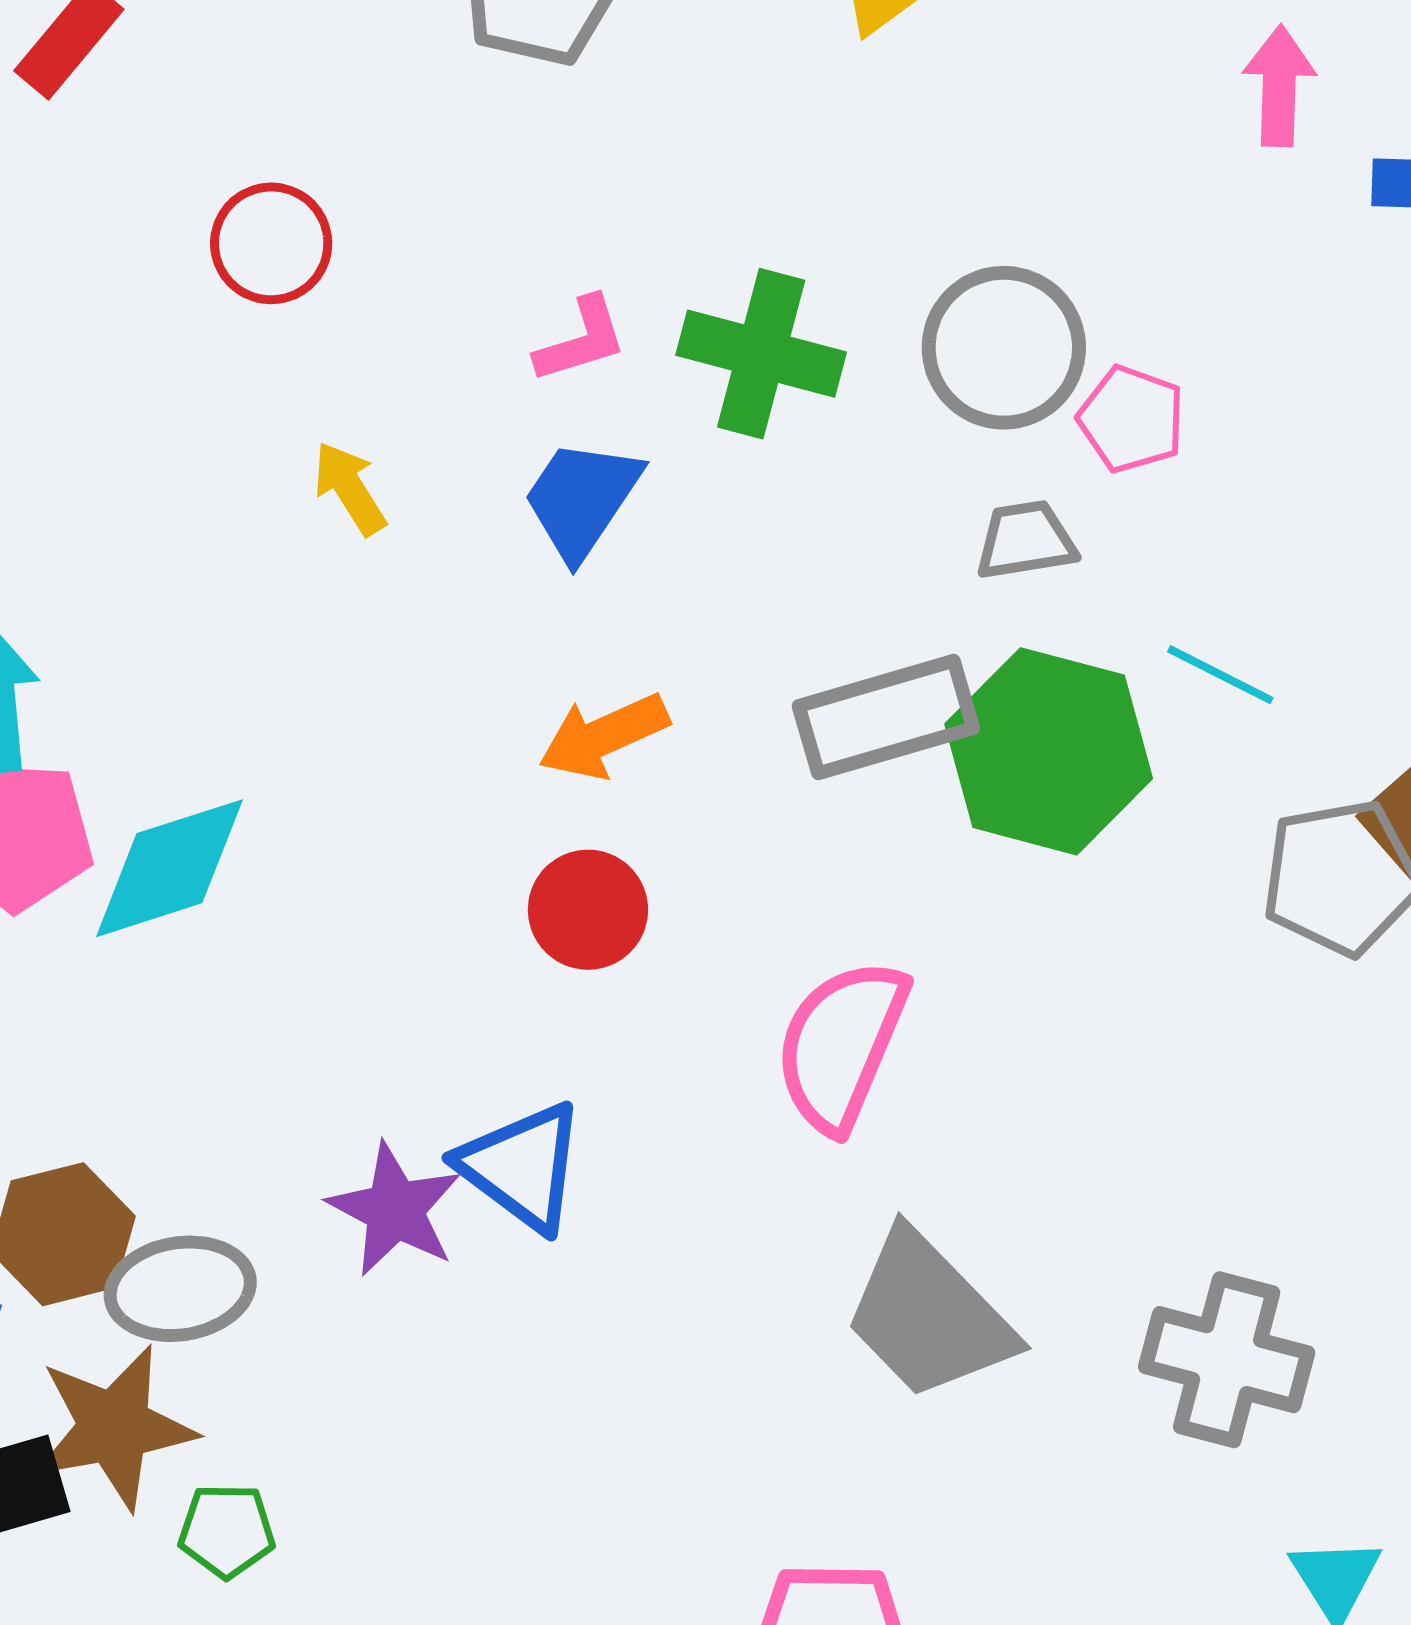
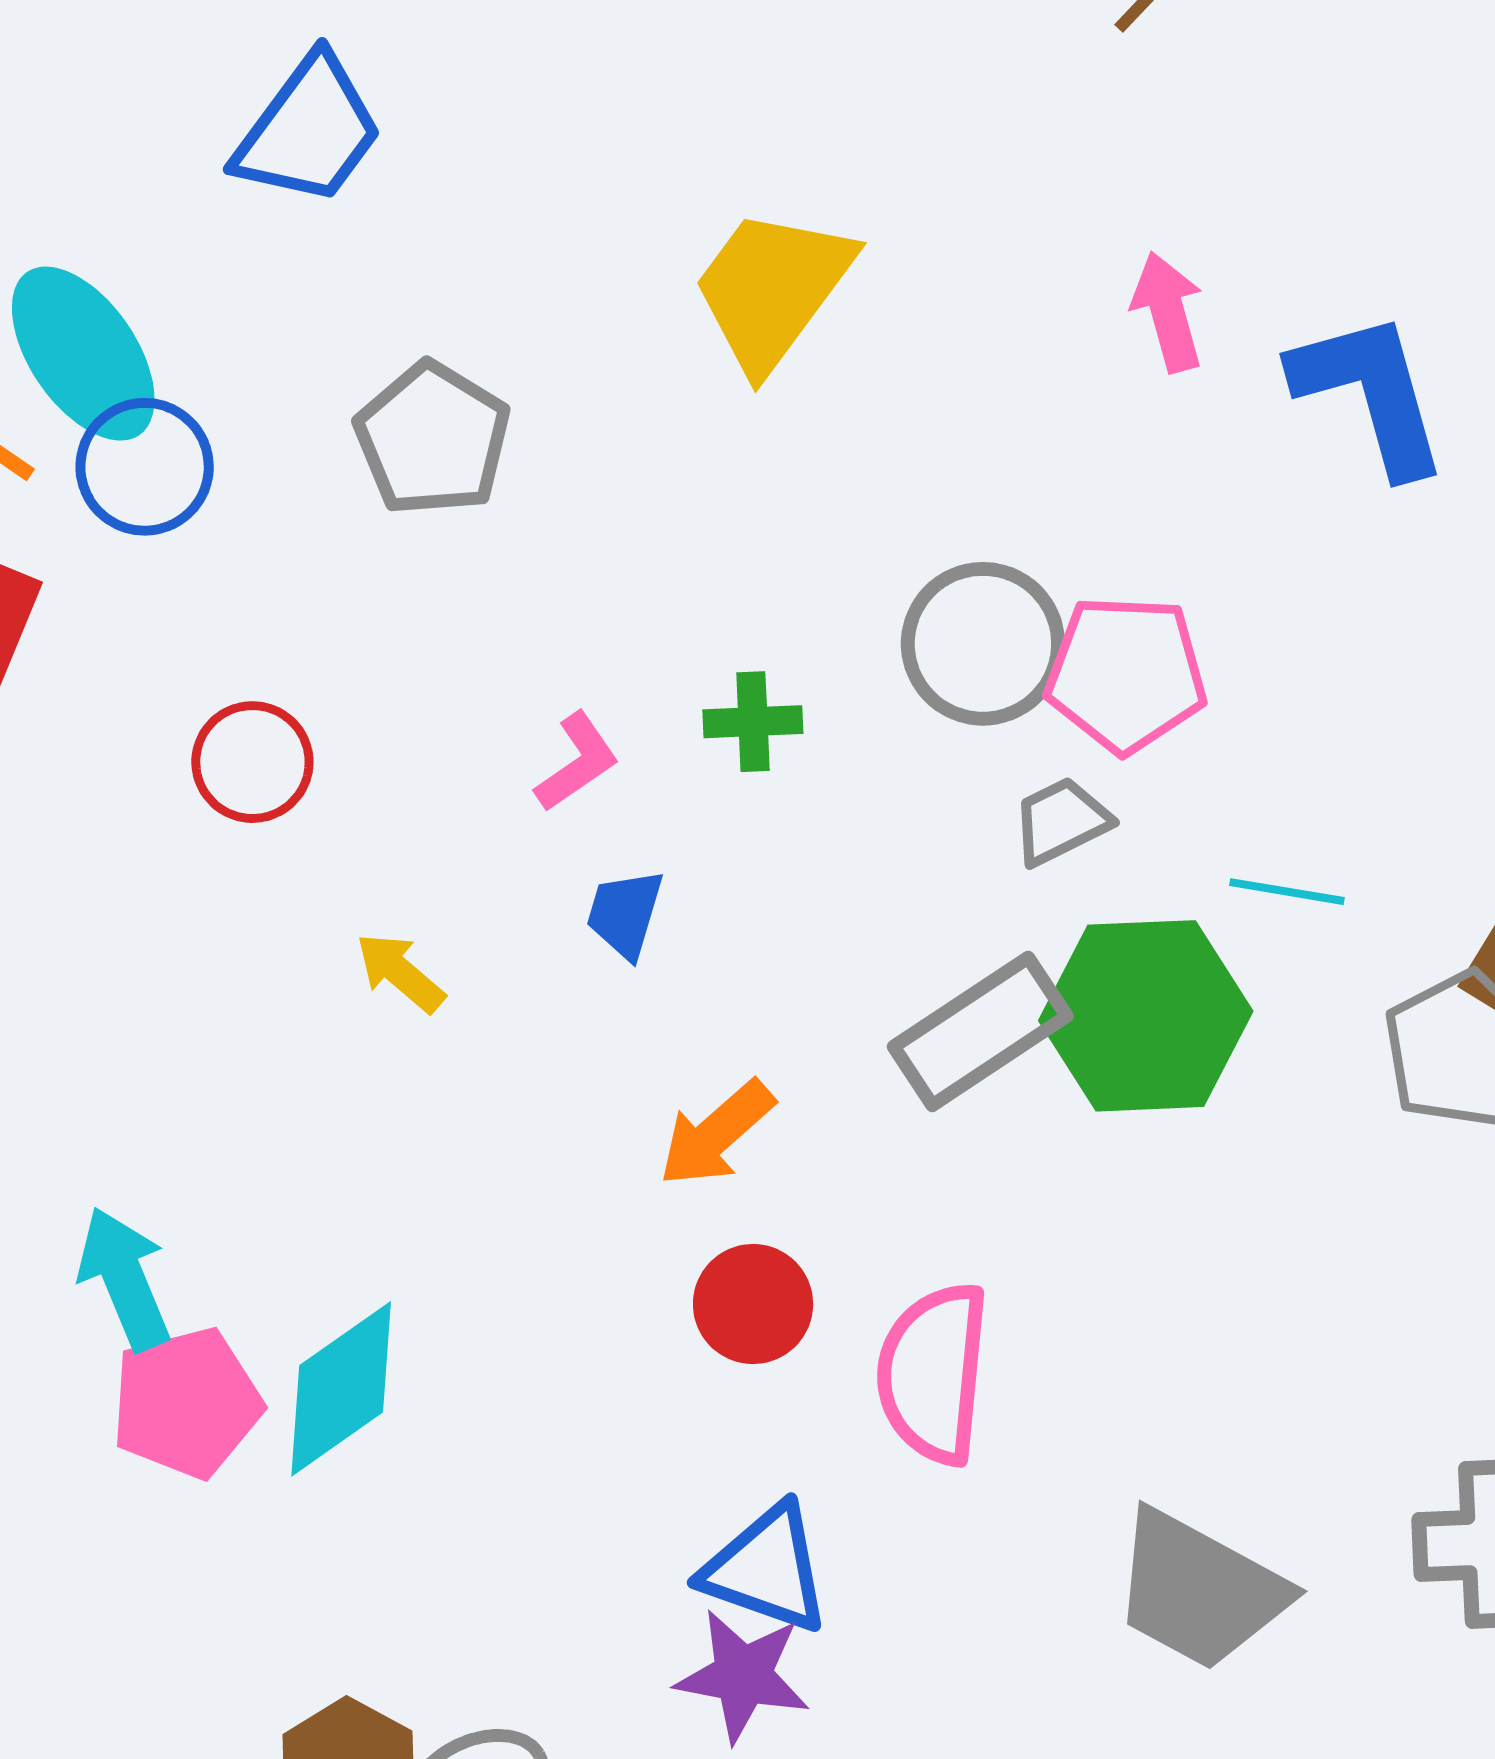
green cross: (761, 354) -> (753, 722), size x0.6
pink pentagon: (1131, 419) -> (1126, 674), size x1.5
blue trapezoid: (582, 499) -> (625, 914), size x0.7
pink semicircle: (841, 1045) -> (933, 1373), moved
purple star: (395, 1210) -> (743, 1676), moved

